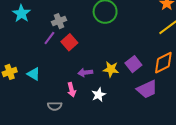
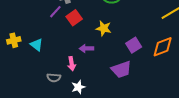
yellow star: (111, 69) -> (104, 28), moved
purple trapezoid: (147, 89) -> (121, 69), moved
white star: (99, 95) -> (78, 87), moved

